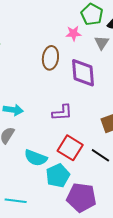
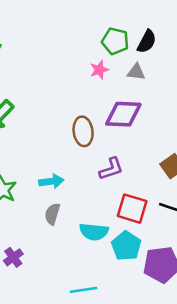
gray triangle: (102, 43) -> (136, 72), turned -42
brown ellipse: (50, 58) -> (83, 131), moved
purple diamond: (83, 73) -> (123, 114), turned -68

